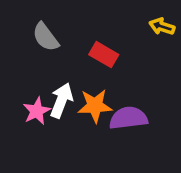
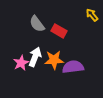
yellow arrow: (162, 26) -> (92, 15), turned 32
gray semicircle: (46, 37) -> (37, 24), moved

